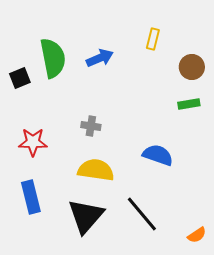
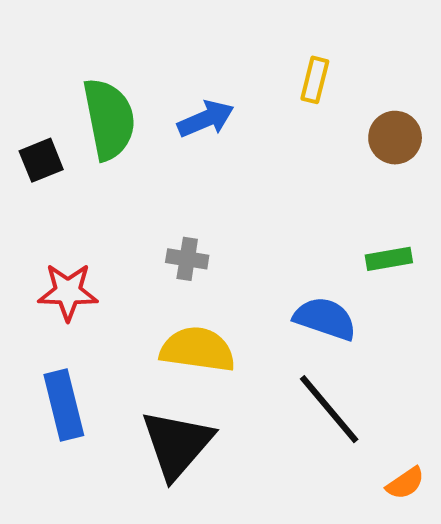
green rectangle: (189, 104) -> (389, 259), moved
black line: (142, 214) -> (329, 409), moved

